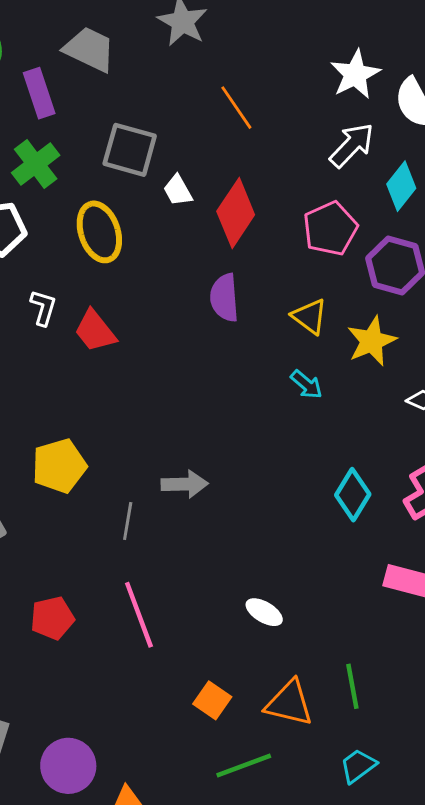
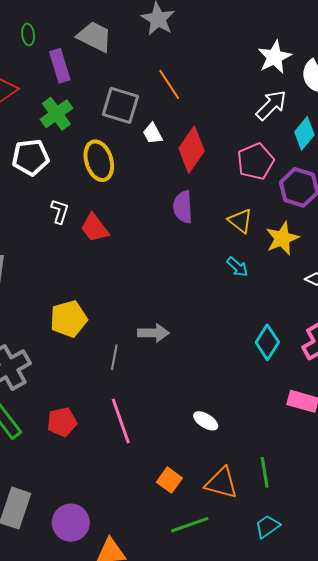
orange line: (236, 108) -> (169, 84), moved

